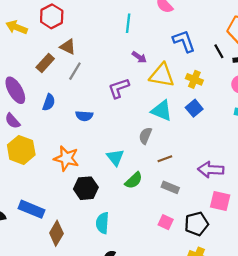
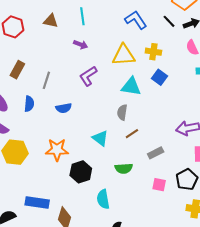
brown triangle: (68, 47) -> (51, 21), moved
purple arrow: (139, 57) -> (81, 44), moved
gray line: (75, 71) -> (46, 80), moved
brown line: (165, 159) -> (132, 134), moved
green semicircle: (134, 180) -> (124, 168), moved, turned 54
gray rectangle: (170, 187) -> (156, 153), turned -35

